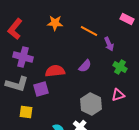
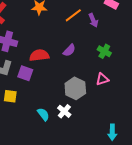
orange line: (89, 31) -> (73, 15), turned -66
purple arrow: (109, 44) -> (93, 20), moved
purple square: (41, 89) -> (25, 73), turned 35

